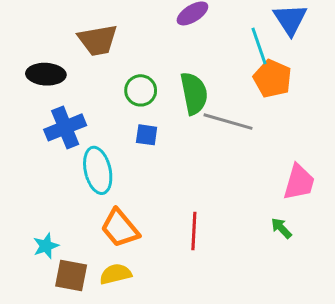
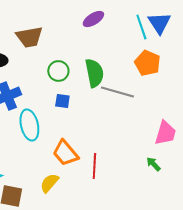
cyan line: (259, 46) -> (141, 27), moved
orange trapezoid: (120, 228) -> (65, 153), moved
yellow semicircle: (115, 274) -> (49, 183), moved, turned -35

